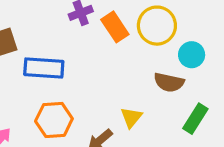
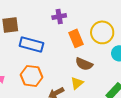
orange rectangle: (115, 27) -> (76, 38), moved
brown semicircle: (169, 82) -> (84, 64), moved

